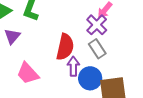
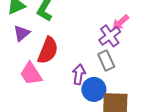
red semicircle: (65, 47) -> (48, 50), moved

